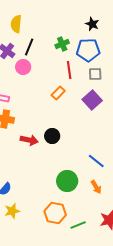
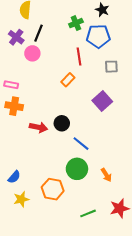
green cross: (62, 44) -> (76, 23), moved
gray square: (95, 74) -> (111, 67), moved
purple square: (92, 100) -> (102, 101), moved
blue line: (96, 161) -> (81, 144), moved
orange hexagon: (55, 213) -> (53, 189), moved

